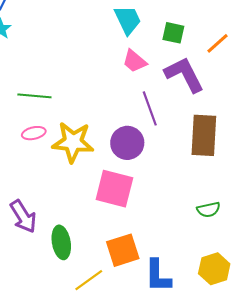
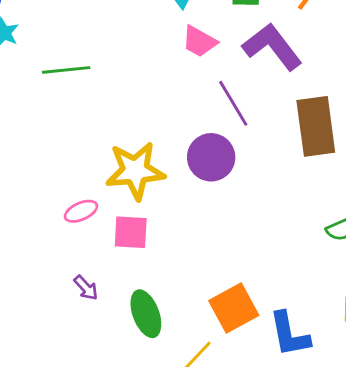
green line: (34, 96) -> (66, 70), moved
pink ellipse: (34, 133) -> (81, 211), moved
pink square: (114, 189) -> (131, 232), moved, size x0.7
purple arrow: (23, 216) -> (86, 288), size x0.6

